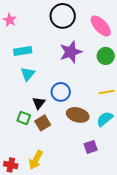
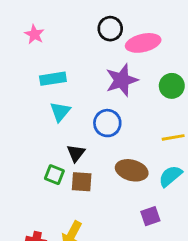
black circle: (63, 16) -> (110, 29), size x0.7
pink ellipse: (101, 26) -> (143, 43), moved, turned -60
blue circle: (61, 92) -> (107, 123), moved
brown square: (43, 123) -> (82, 182), turned 35

